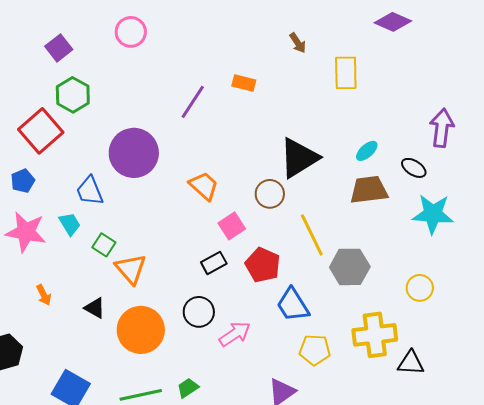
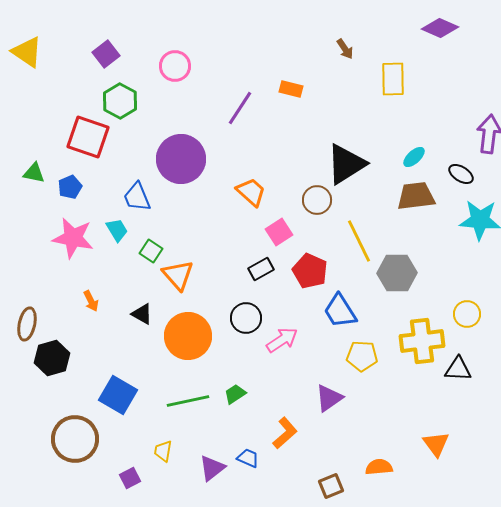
pink circle: (131, 32) -> (175, 66), moved
red square: (41, 131) -> (88, 137), turned -30
yellow circle: (420, 288) -> (467, 314), moved

